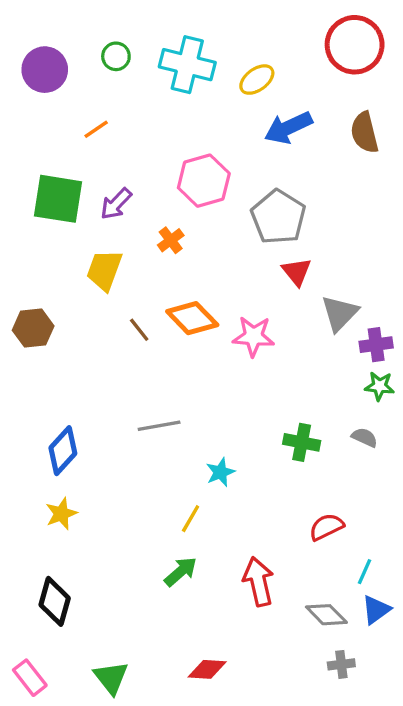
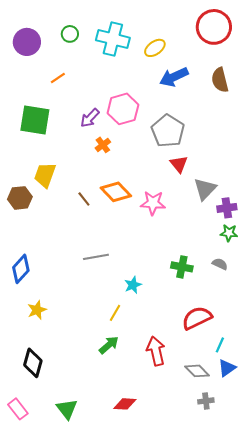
purple arrow: (116, 204) -> (90, 118), moved
yellow trapezoid: (104, 270) -> (45, 175), moved
blue diamond: (63, 451) -> (21, 269), moved
red semicircle: (326, 527) -> (197, 318), size x1.4

